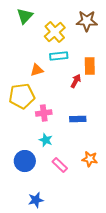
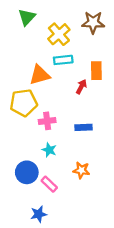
orange triangle: (37, 70) -> (40, 75), size x1.5
orange star: (90, 159) -> (81, 170), moved
pink rectangle: (60, 165) -> (49, 184), moved

